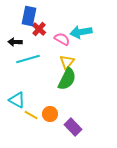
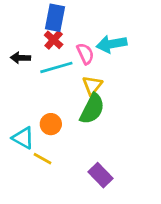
blue rectangle: (29, 16) -> (55, 18), moved
pink semicircle: (62, 39) -> (85, 54), turned 35
cyan line: (28, 59) -> (56, 67), moved
orange circle: (50, 114) -> (51, 124), moved

